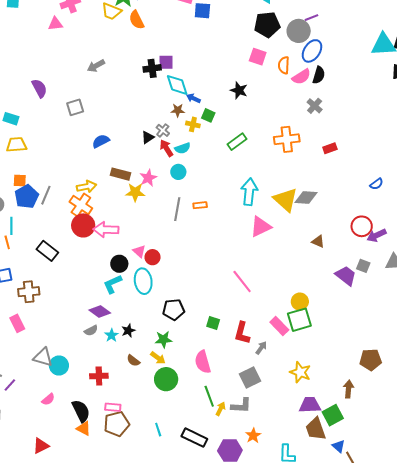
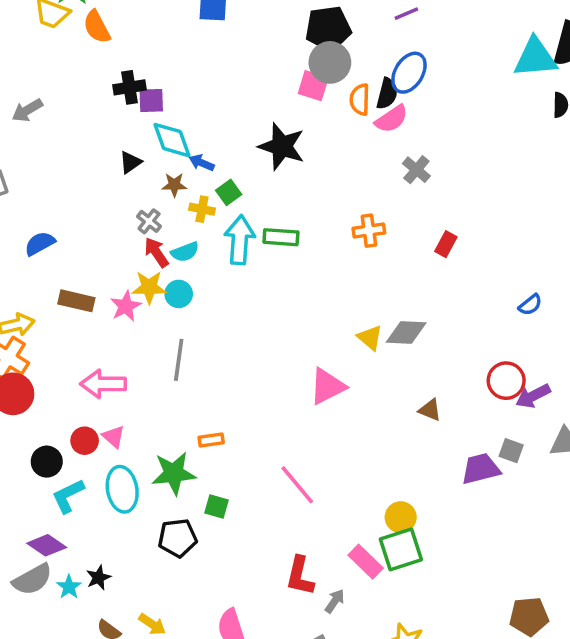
gray circle: (299, 31) -> (330, 62), moved
black cross: (152, 68) -> (129, 87), moved
black semicircle: (319, 75) -> (387, 94), moved
black star: (239, 90) -> (282, 146), size x1.5
green square: (208, 115) -> (229, 192), turned 32
black triangle: (148, 137) -> (130, 162), moved
orange cross: (287, 139) -> (369, 231), size x0.7
green rectangle: (237, 142) -> (281, 237), turned 42
red rectangle: (330, 148) -> (446, 244), turned -40
yellow star: (135, 192) -> (149, 287), moved
cyan arrow: (249, 192) -> (240, 240), moved
yellow triangle: (286, 200) -> (370, 338), size x0.6
orange rectangle: (200, 205) -> (211, 440), moved
pink arrow: (106, 230) -> (103, 384), moved
red circle: (153, 257) -> (85, 441), moved
black circle: (119, 264) -> (47, 462), moved
purple trapezoid: (346, 276) -> (481, 469), turned -50
green square: (213, 323) -> (217, 506), moved
gray semicircle: (91, 331) -> (32, 579), size x1.6
green star: (163, 339) -> (174, 473), moved, size x1.4

